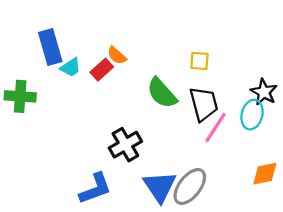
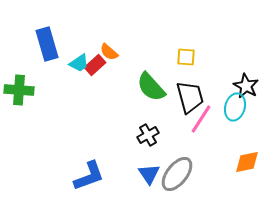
cyan trapezoid: (71, 67) -> (79, 63), moved
black cross: (125, 145) -> (148, 135), moved, size x0.7
blue triangle: (160, 186) -> (149, 174), size x0.7

